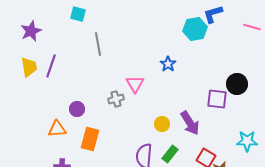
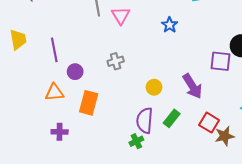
purple line: (51, 66) -> (54, 50), moved, turned -30
yellow trapezoid: (29, 67) -> (18, 39), moved
pink triangle: (135, 84) -> (121, 16), moved
yellow circle: (162, 124) -> (154, 87), moved

